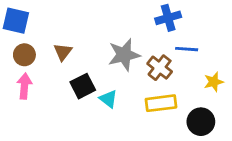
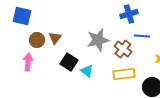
brown circle: (24, 55) -> (37, 40), moved
black square: (83, 86) -> (69, 62), turned -30

